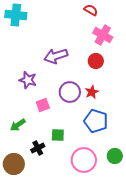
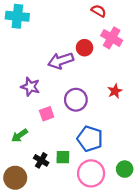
red circle: (96, 61) -> (85, 48), moved
red star: (92, 92) -> (115, 91), moved
blue pentagon: (96, 121) -> (90, 139), moved
green square: (58, 135) -> (63, 157), moved
black cross: (38, 148) -> (41, 160), turned -32

